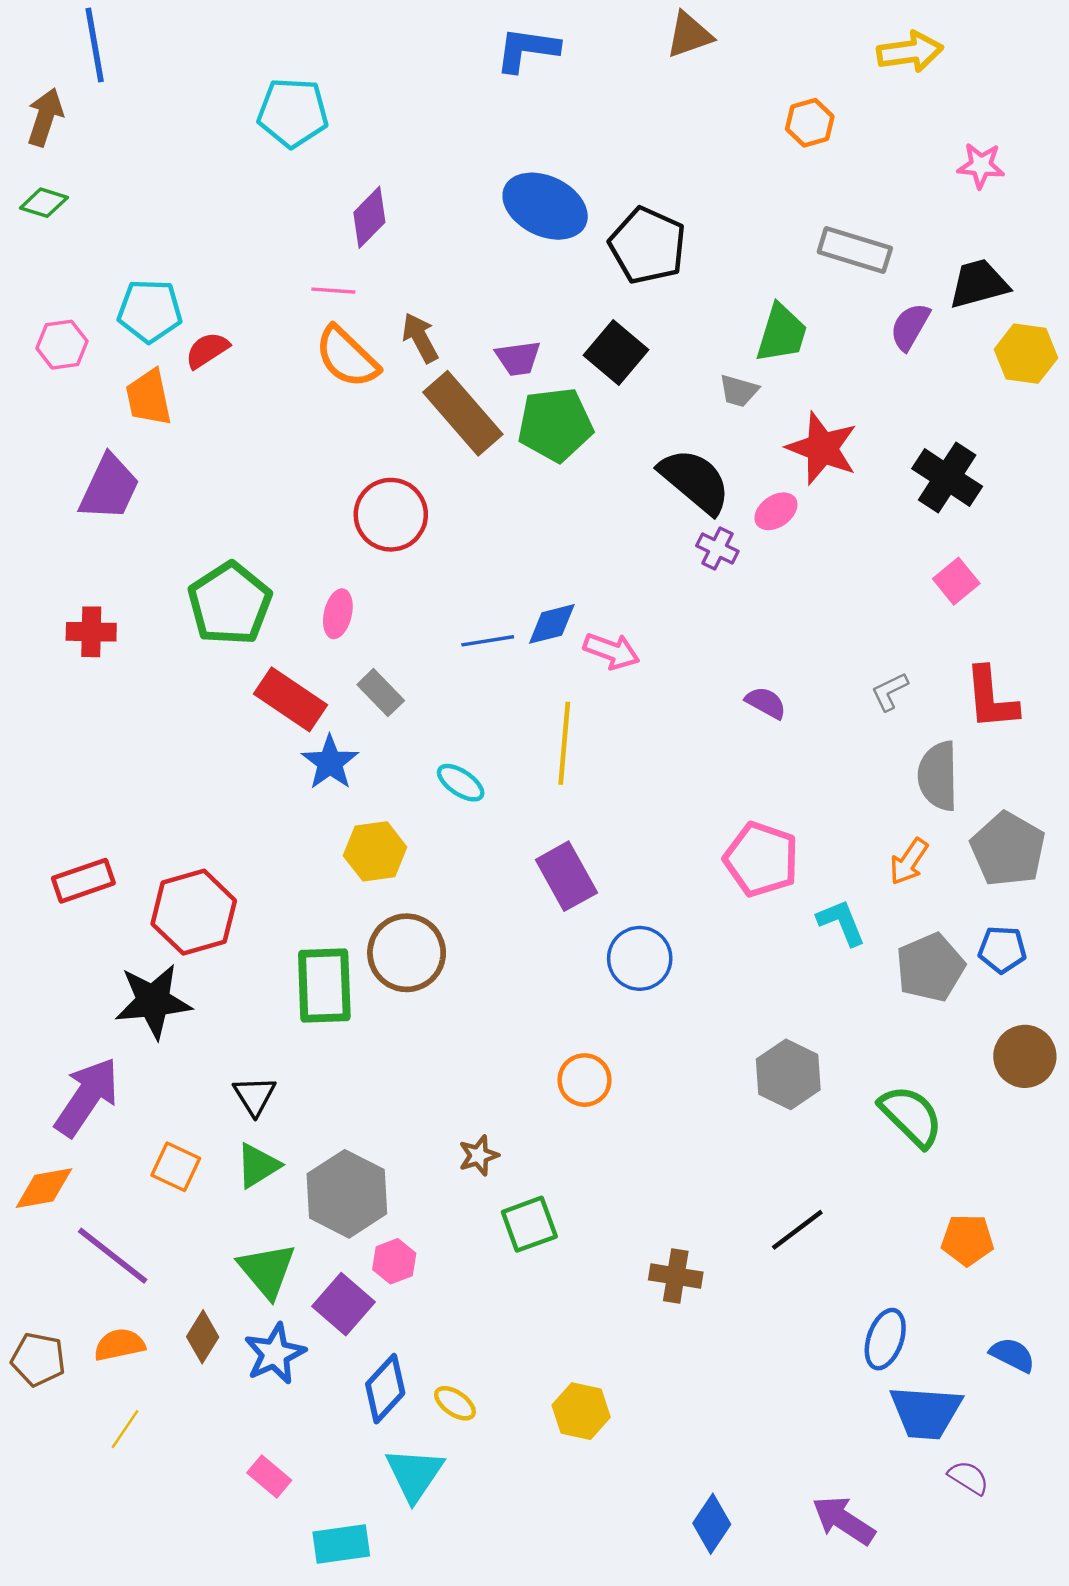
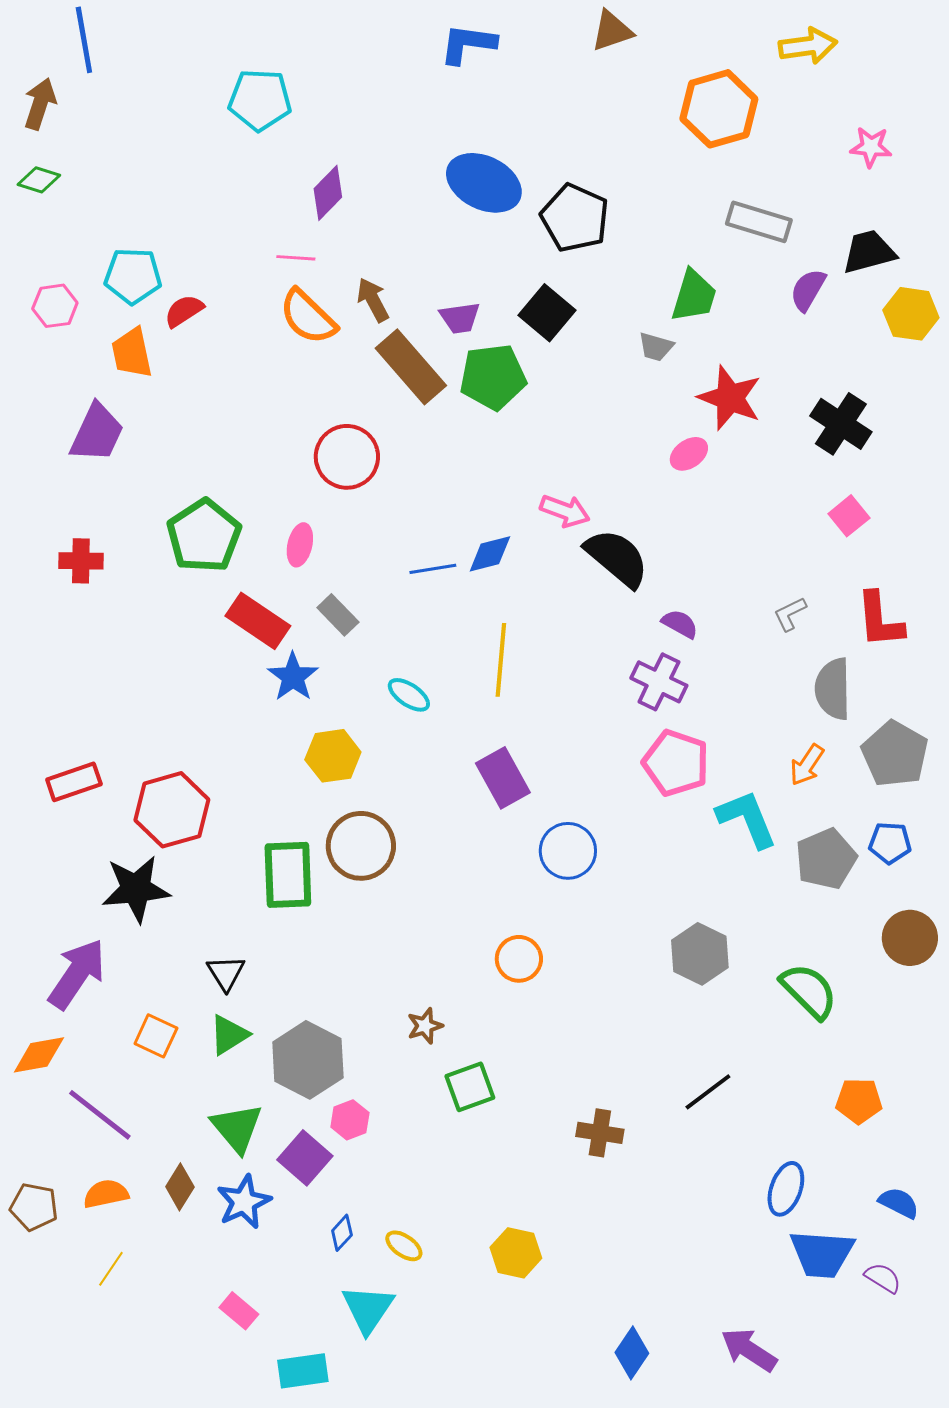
orange hexagon: (810, 123) -> (719, 109), size x1.8
black semicircle: (695, 481) -> (617, 558), moved
purple cross: (717, 548) -> (659, 682), moved, size x1.5
pink arrow: (612, 651) -> (565, 511), moved
cyan L-shape: (841, 922) -> (747, 819), size x1.4
blue diamond: (385, 1389) -> (342, 1233), size x0.6
purple semicircle: (969, 1478) -> (883, 1278), moved

